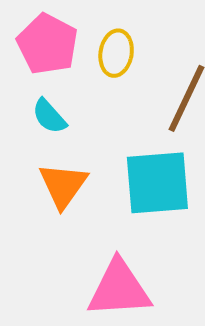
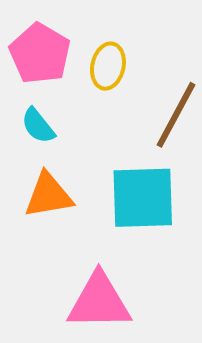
orange triangle: (63, 185) -> (48, 195), turned 42

